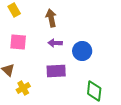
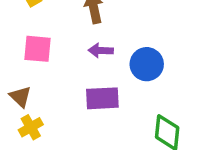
yellow cross: (23, 88) -> (31, 127), moved

